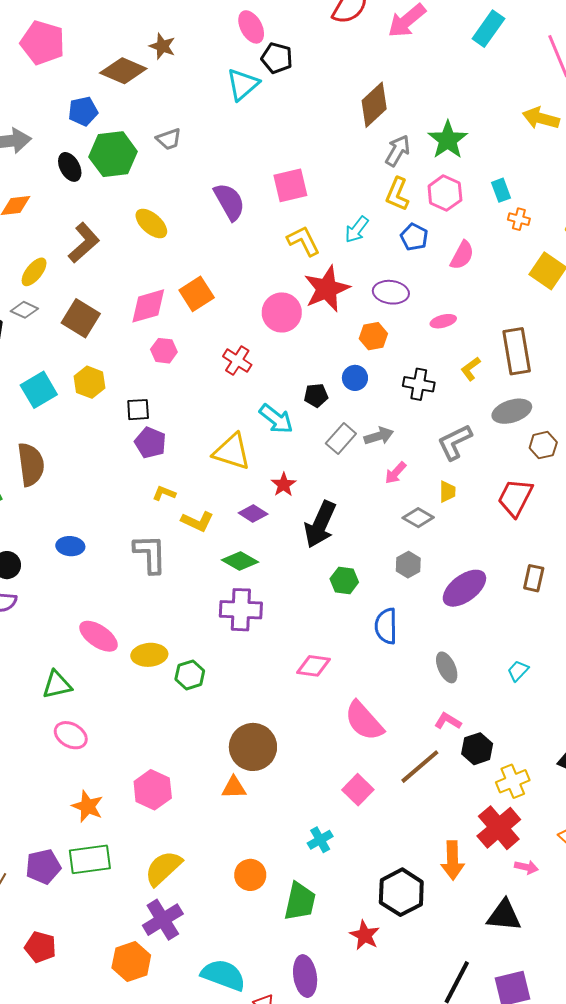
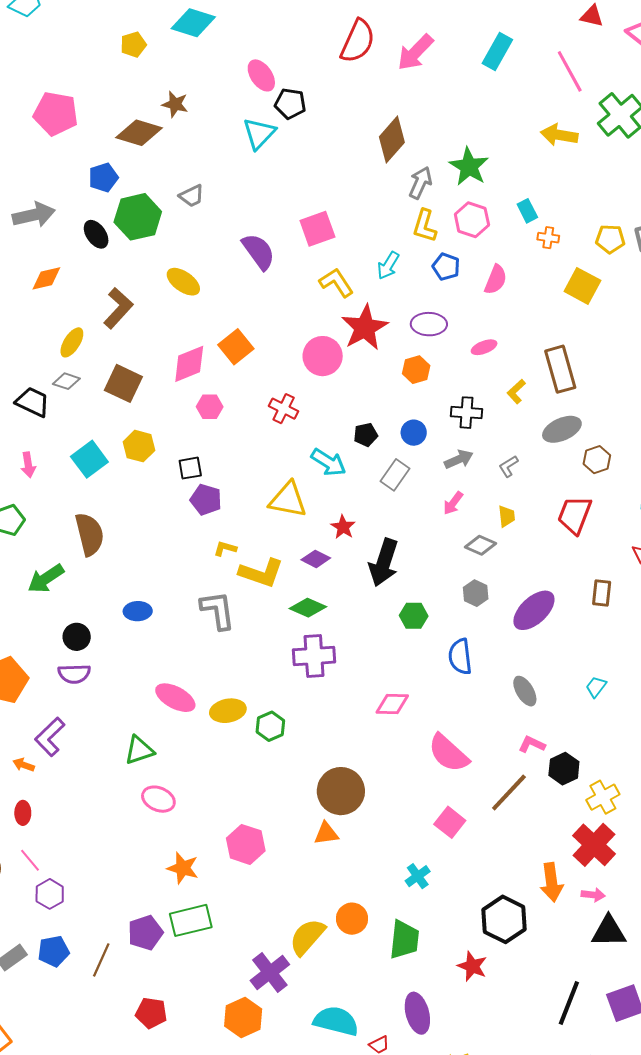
blue circle: (355, 378) -> (414, 433), moved
gray arrow: (379, 436) -> (459, 459), moved
gray L-shape: (455, 442) -> (508, 466), size x0.6
yellow L-shape: (197, 521) -> (261, 573), size x1.4
pink arrow: (526, 867) -> (593, 895), moved
yellow semicircle: (163, 868) -> (307, 937), moved

